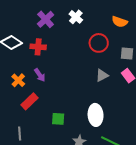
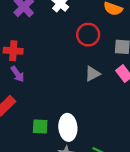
red cross: (38, 47) -> (13, 51), moved
white ellipse: (96, 115) -> (68, 127), moved

